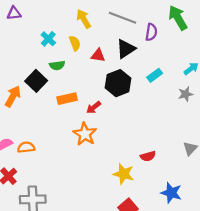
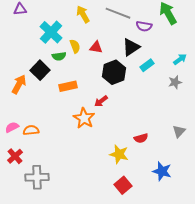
purple semicircle: (151, 32) -> (144, 26), turned 91
cyan cross: (48, 39) -> (51, 32), size x1.6
yellow semicircle: (75, 43) -> (75, 46), moved
black triangle: (126, 49) -> (131, 47), moved
red arrow: (94, 107) -> (101, 101), moved

